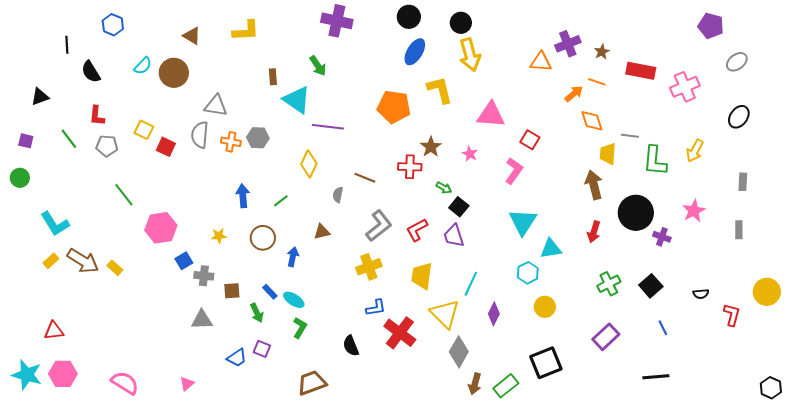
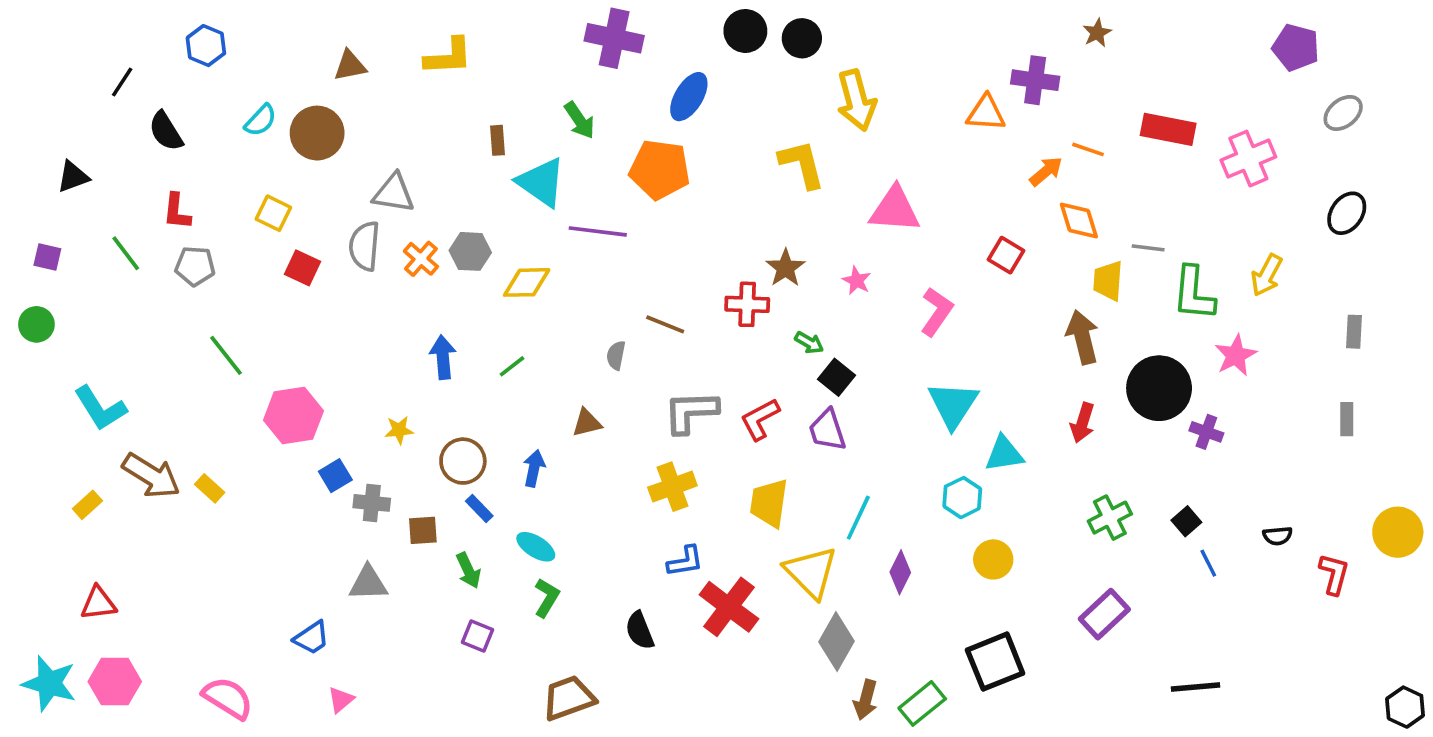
black circle: (461, 23) -> (802, 38), moved
brown triangle: (192, 36) -> (350, 66), turned -42
purple cross: (568, 44) -> (1035, 80), turned 30
black line: (67, 45) -> (122, 82), turned 36
blue ellipse: (415, 52) -> (689, 97), moved
brown star: (602, 52) -> (1097, 33), moved
orange pentagon: (394, 107) -> (660, 169), moved
yellow square: (144, 130) -> (273, 213), moved
red square: (530, 140) -> (1006, 255), moved
orange cross: (231, 142) -> (421, 259), turned 30
yellow diamond: (309, 164) -> (527, 282), moved, turned 64
pink star: (694, 211) -> (1236, 355), moved
gray L-shape: (379, 226) -> (691, 412), turned -144
brown circle: (263, 238) -> (463, 461), moved
yellow rectangle: (51, 261) -> (87, 505), moved
black square: (651, 286) -> (1186, 521), size x0.7
blue rectangle: (270, 292) -> (479, 508), moved
blue line: (663, 328) -> (1208, 563), moved
blue trapezoid: (237, 358) -> (312, 638), moved

